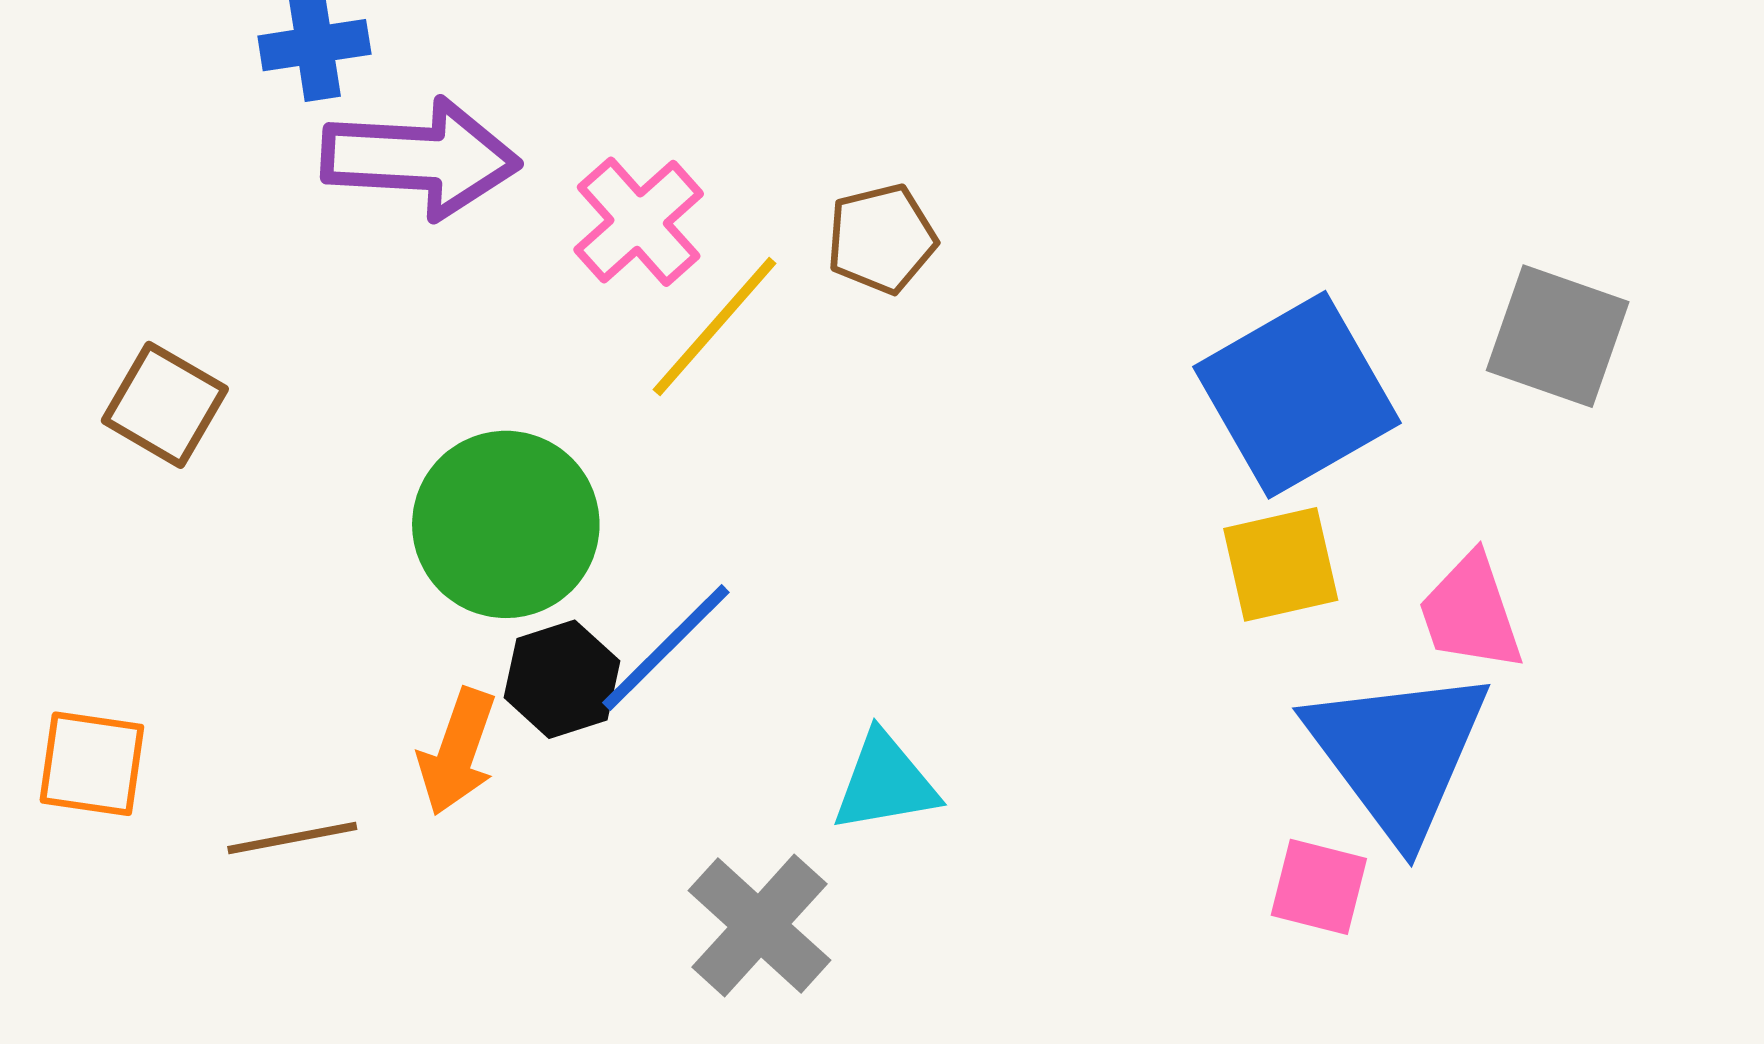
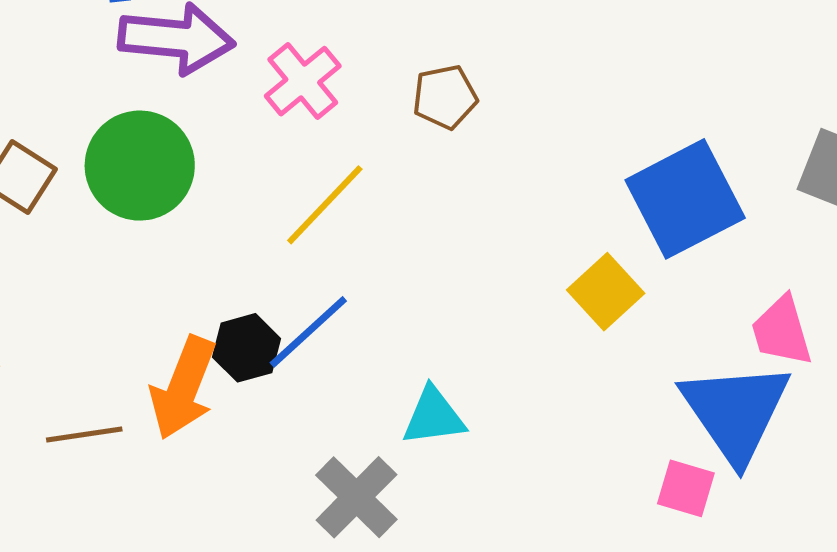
yellow line: (715, 326) -> (325, 205), moved
green circle: (506, 524) -> (140, 166), moved
yellow square: (1281, 564) -> (606, 292), moved, turned -32
orange arrow: (457, 752) -> (183, 388), size x1.4

